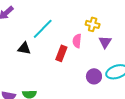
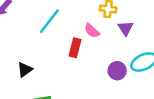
pink semicircle: (77, 41) -> (92, 31), turned -48
black triangle: (24, 48) -> (25, 70), moved, turned -40

